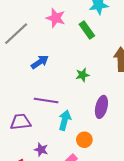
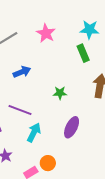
green rectangle: (87, 30) -> (83, 53), moved
orange circle: (84, 140) -> (48, 163), moved

